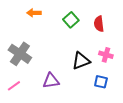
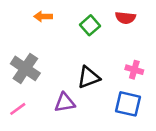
red semicircle: (99, 24) -> (125, 18), moved, turned -77
black triangle: (81, 61) -> (89, 77), moved
blue square: (101, 82) -> (128, 104), size x1.5

